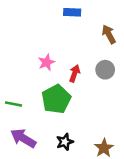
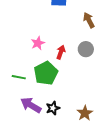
green line: (13, 104) -> (19, 77), moved
purple arrow: (23, 138) -> (31, 105), moved

